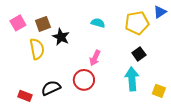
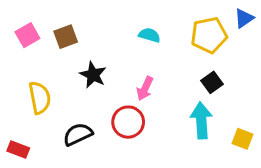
black star: (61, 37) -> (93, 75), moved
yellow semicircle: (37, 49) -> (40, 98), moved
red rectangle: (25, 96) -> (18, 149), moved

